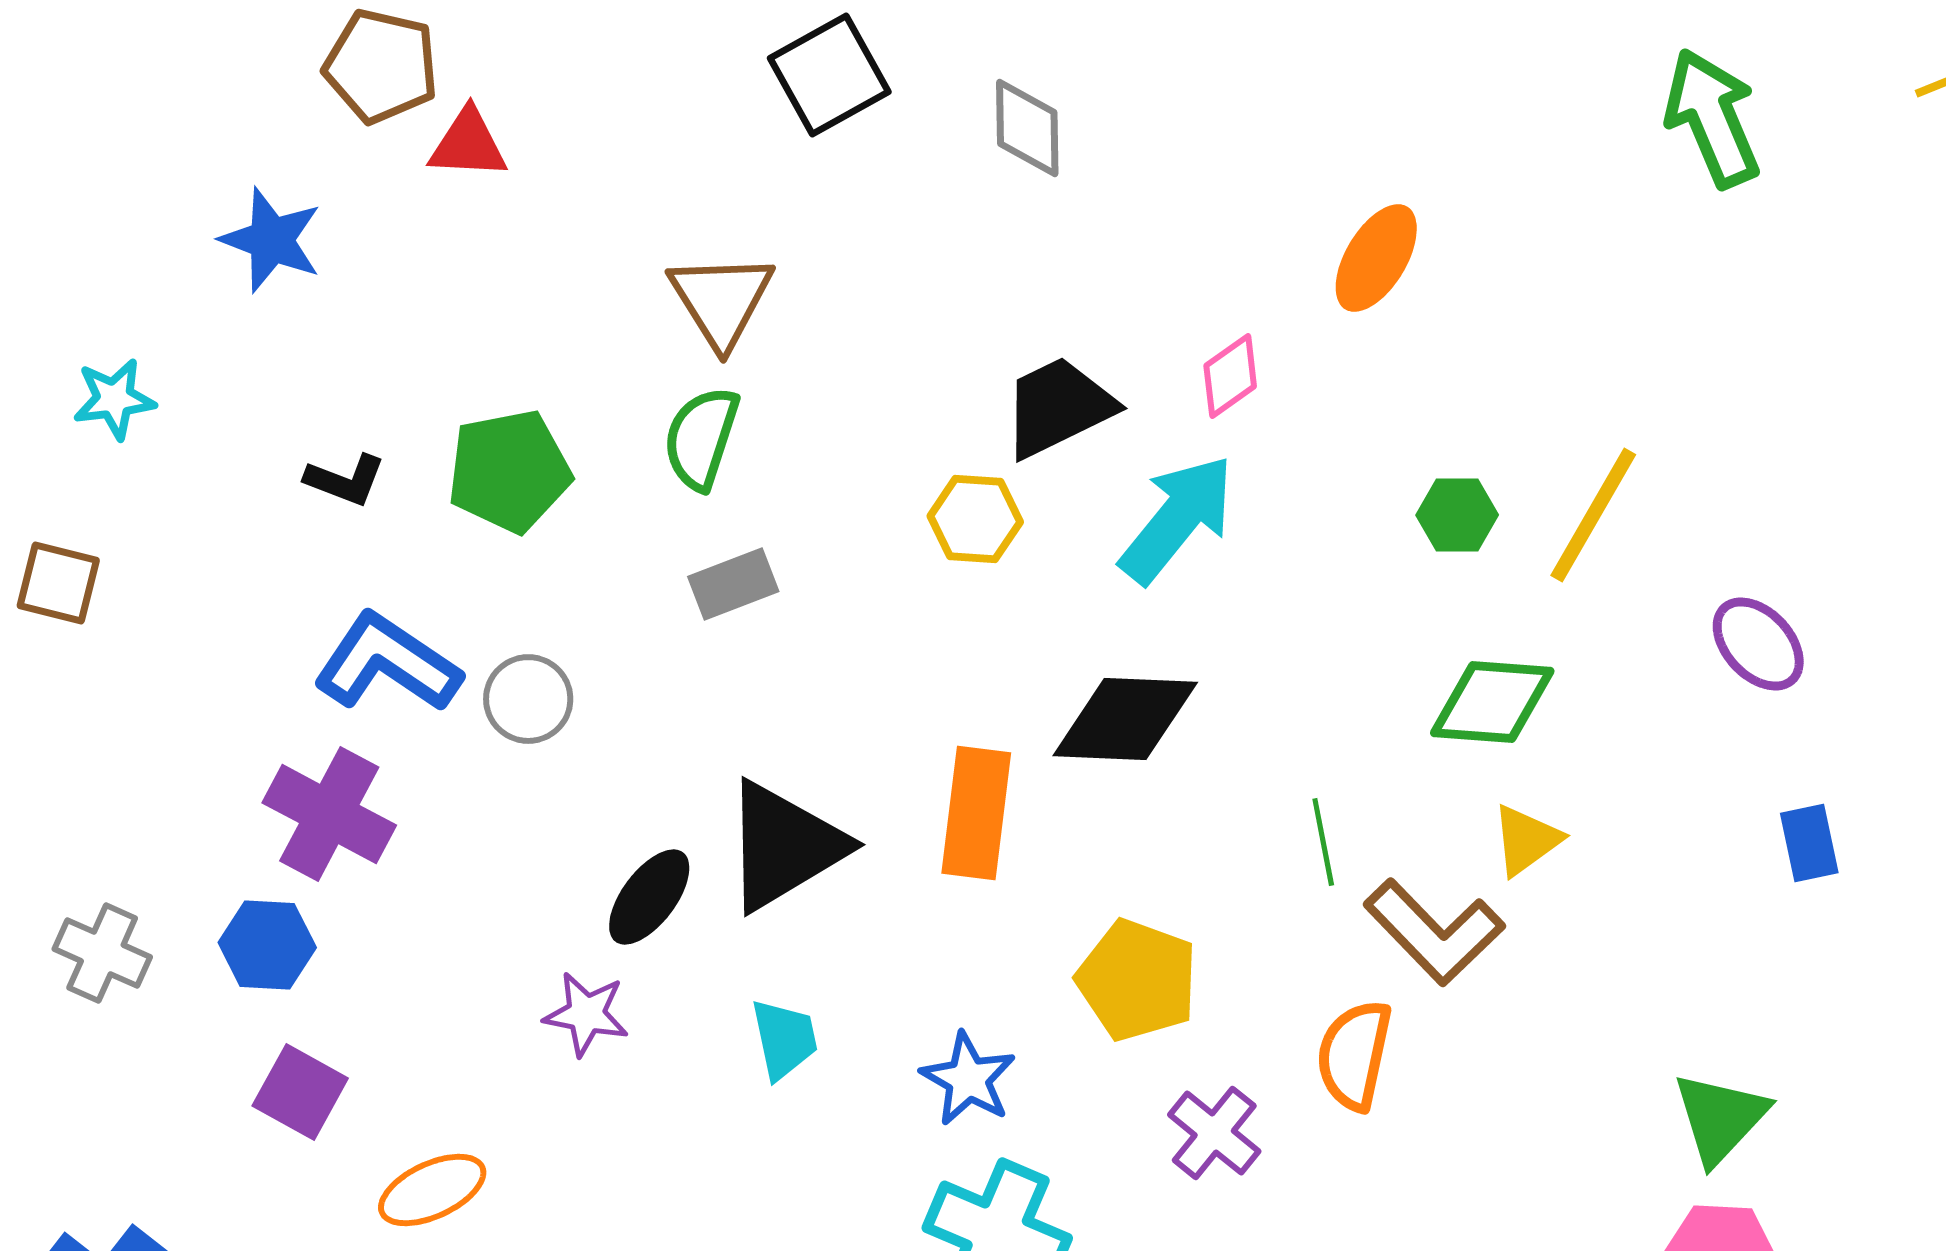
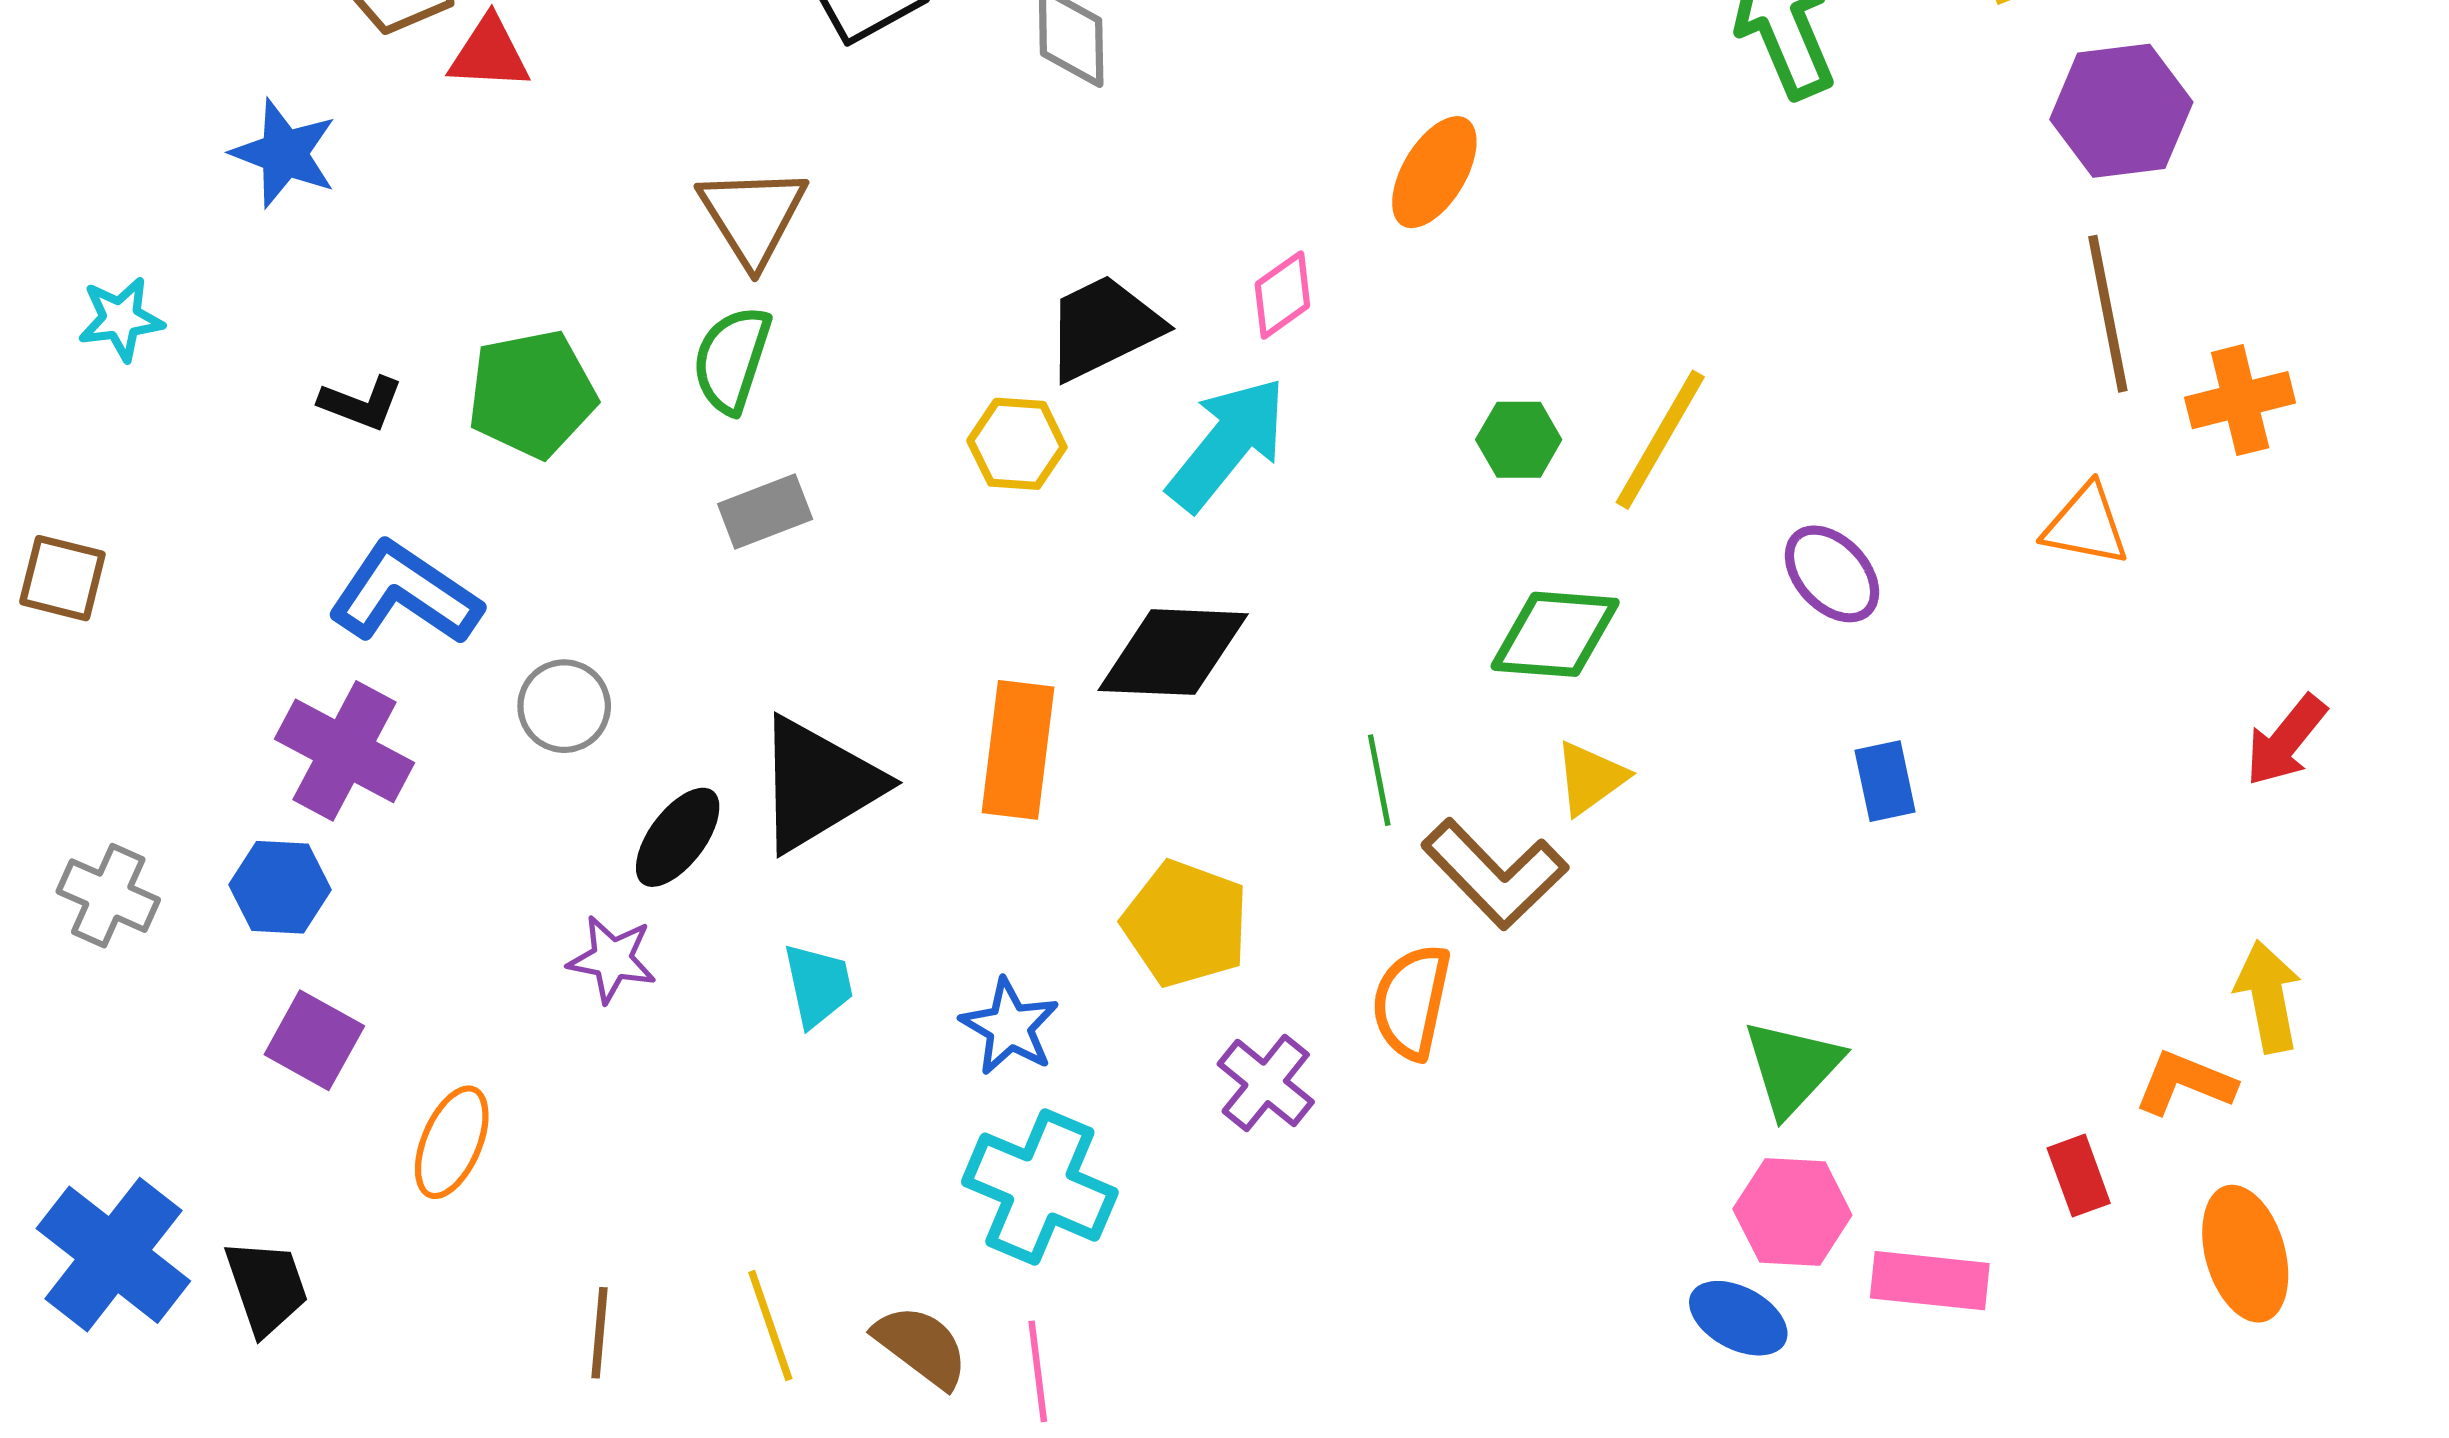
brown square: (58, 583) -> (62, 578), moved
gray circle: (528, 699) -> (564, 706), moved
orange ellipse: (432, 1190) -> (452, 1142), turned -42

